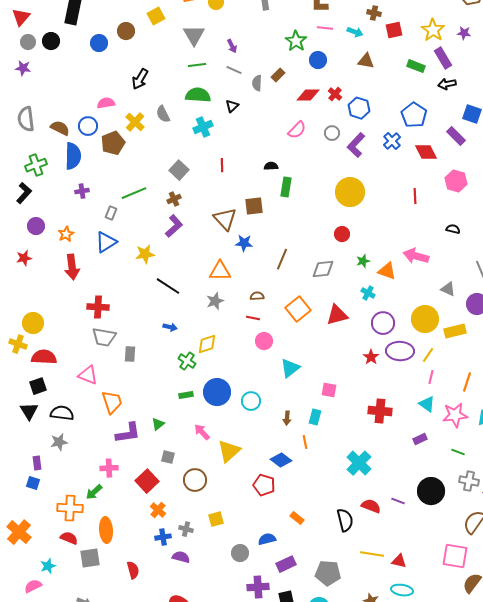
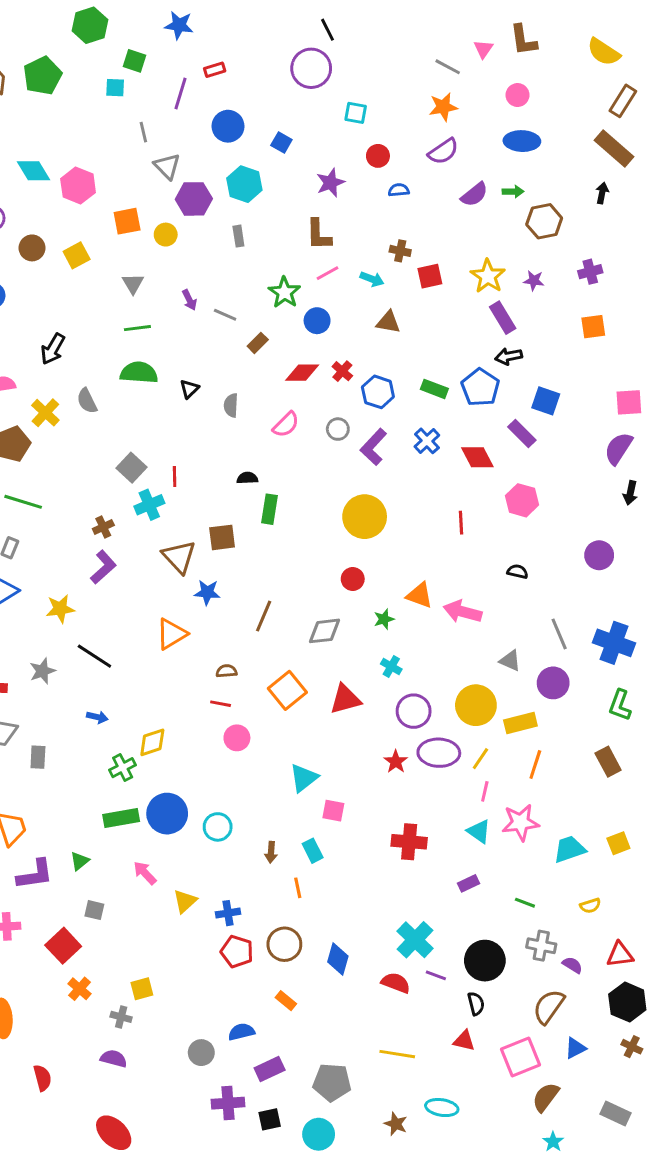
pink line: (325, 28) -> (327, 273), turned -35
brown circle: (126, 31) -> (32, 248), moved
gray triangle: (194, 35) -> (133, 284), size x0.7
green rectangle: (416, 66) -> (434, 389), moved
gray line: (234, 70) -> (225, 315), moved
gray semicircle: (257, 83) -> (231, 405), moved
blue pentagon: (414, 115) -> (480, 387), moved
cyan cross: (203, 127) -> (149, 505), moved
gray square: (179, 170) -> (132, 468), moved
green line: (134, 193) -> (23, 502), moved, turned 40
orange triangle: (220, 271) -> (172, 634), turned -30
orange triangle: (387, 271) -> (420, 595), moved
gray star: (215, 301) -> (42, 671), moved
green cross: (187, 361) -> (123, 768), turned 30
cyan triangle: (290, 368) -> (304, 778), moved
orange line: (467, 382) -> (535, 765), moved
green rectangle: (186, 395) -> (121, 818), size x1.6
pink star: (455, 415) -> (520, 822), moved
cyan rectangle: (315, 417) -> (313, 851), turned -42
yellow triangle: (229, 451) -> (185, 901), size x0.7
blue diamond: (281, 460) -> (338, 959), moved, turned 70
cyan cross: (359, 463) -> (415, 940), moved
brown circle: (195, 480) -> (284, 944), moved
yellow square: (216, 519) -> (142, 989), moved
black semicircle: (345, 520) -> (476, 1004), moved, size x0.7
blue cross: (163, 537) -> (228, 913), moved
pink square: (455, 556) -> (520, 1057), turned -32
red triangle: (399, 561) -> (464, 1041), moved

